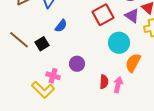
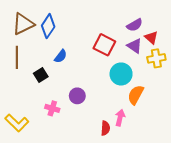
red square: (103, 15) -> (104, 45), turned -35
brown line: (19, 40) -> (17, 57), moved, turned 50
red semicircle: (104, 82) -> (105, 128), moved
yellow L-shape: (43, 90) -> (17, 123), moved

